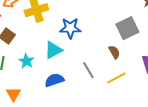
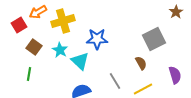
cyan triangle: (53, 50) -> (80, 61), turned -48
cyan star: (26, 61) -> (60, 50), moved

